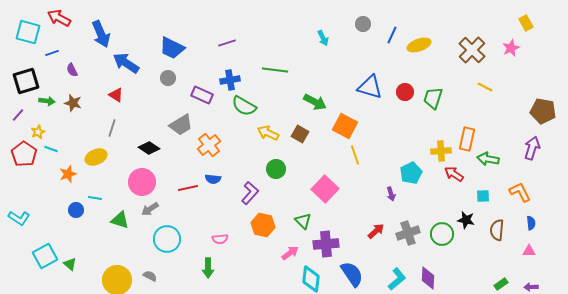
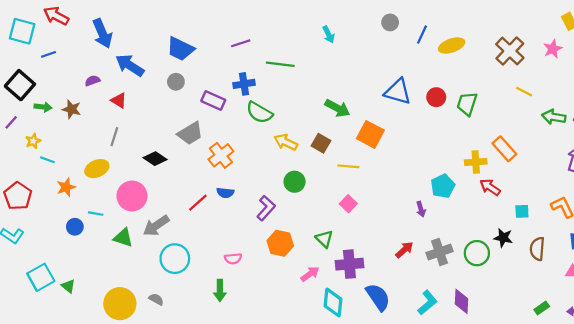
cyan arrow: (323, 38) -> (329, 35), moved
purple semicircle: (72, 70) -> (92, 81), moved, turned 96
green line: (275, 70) -> (280, 64), moved
black square: (26, 81) -> (20, 85), turned -32
orange rectangle: (467, 139) -> (504, 149), turned -55
red pentagon: (24, 154) -> (18, 196), moved
yellow line: (355, 155) -> (348, 166), moved, turned -66
green arrow: (488, 159) -> (554, 117), moved
pink circle: (142, 182) -> (132, 196), moved
red line: (188, 188) -> (198, 203), turned -30
pink square: (325, 189) -> (348, 204), size x0.6
gray arrow: (150, 209) -> (156, 226), size x1.4

